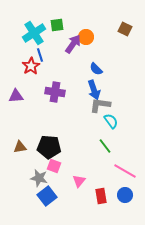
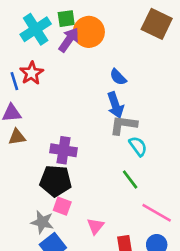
brown square: (125, 29) -> (157, 24), size x1.6
orange circle: (86, 37) -> (89, 32), moved, size x1.5
purple arrow: (73, 44) -> (69, 40), moved
blue line: (40, 55) -> (14, 81), moved
purple cross: (55, 92) -> (64, 150), moved
brown triangle: (20, 147) -> (17, 137), moved

